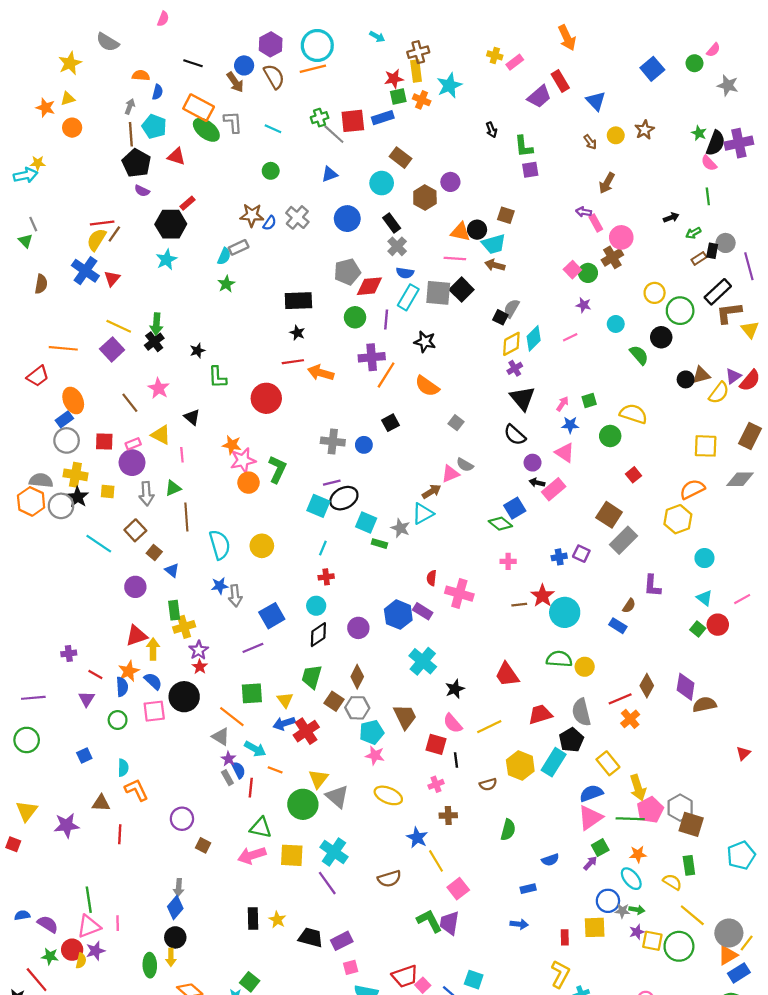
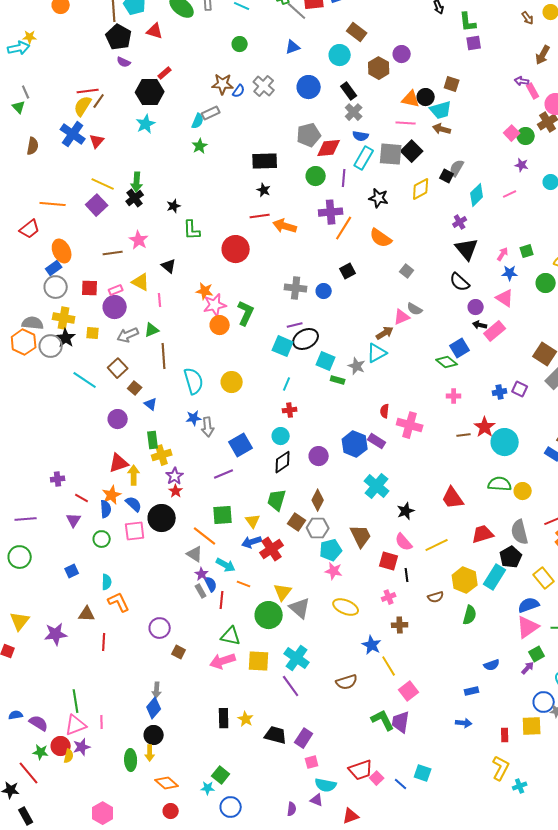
yellow diamond: (511, 344) -> (421, 189), moved
brown line: (130, 403) -> (113, 253), turned -60
gray arrow: (146, 494) -> (128, 335), turned 70
green semicircle: (508, 830) -> (470, 615), moved
purple rectangle: (342, 941) -> (304, 738), turned -30

